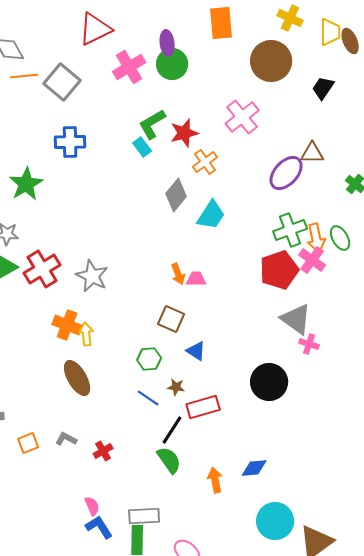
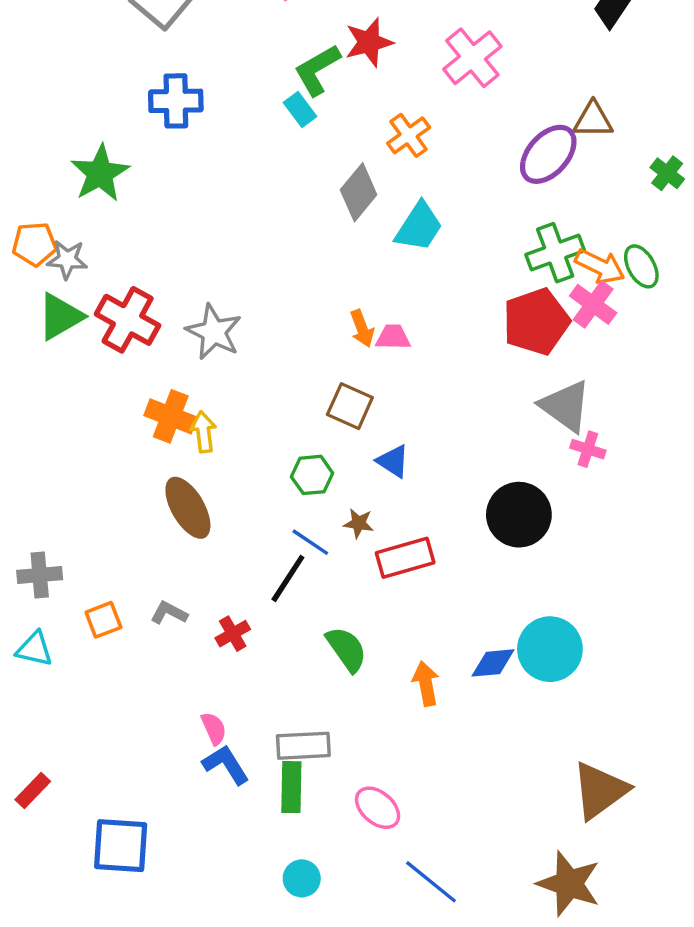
red star: (184, 133) -> (369, 42), moved
orange arrow: (316, 238) -> (600, 266), turned -52
red cross: (42, 269) -> (128, 320), turned -30
black line: (172, 430) -> (288, 578), moved
cyan circle: (275, 521) -> (550, 649), moved

